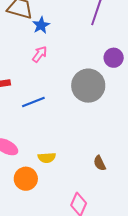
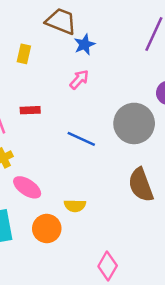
blue line: (33, 102) -> (81, 139), moved, turned 40
brown semicircle: (100, 163) -> (141, 185), moved, size x1.8

